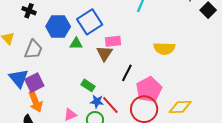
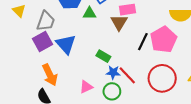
blue triangle: (19, 78) -> (66, 44), moved
purple square: (34, 83) -> (43, 42), moved
pink pentagon: (149, 89) -> (163, 40), moved

